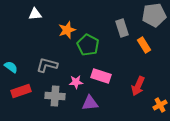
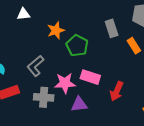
gray L-shape: (47, 65) -> (36, 66), turned -55
pink star: (76, 82) -> (65, 83), size x1.5
red arrow: (138, 86) -> (117, 91), moved

